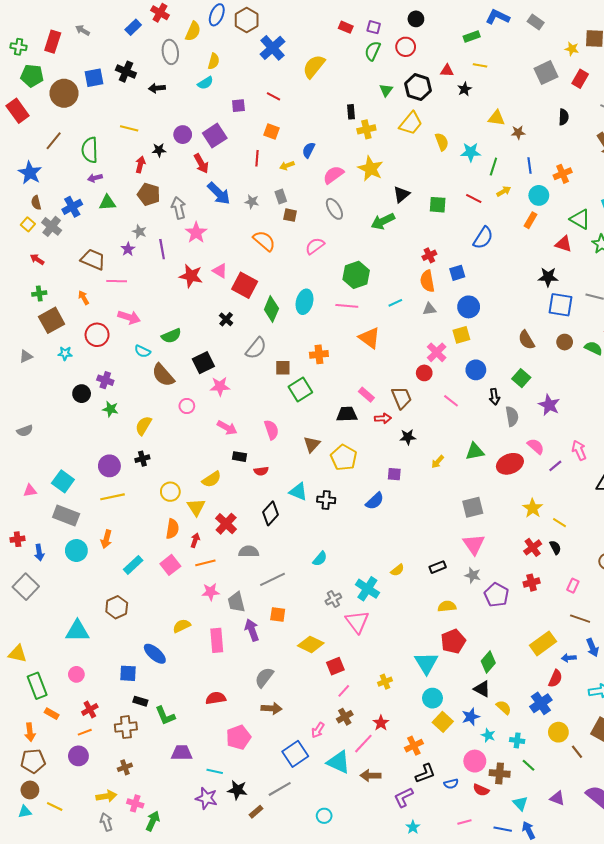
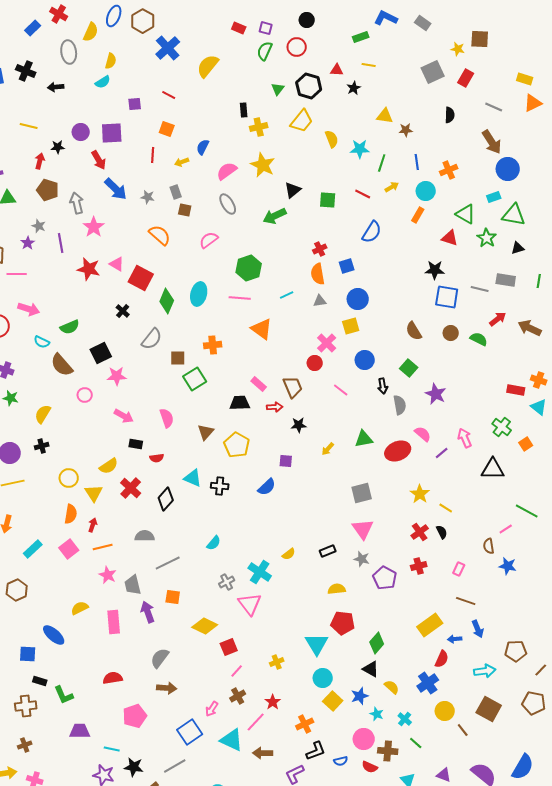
purple square: (215, 136) -> (112, 133), turned 30
red cross: (226, 524) -> (131, 488), moved
pink star: (211, 592) -> (108, 575), turned 30
red pentagon: (453, 641) -> (343, 623), turned 30
cyan cross: (517, 740) -> (405, 719), turned 32

